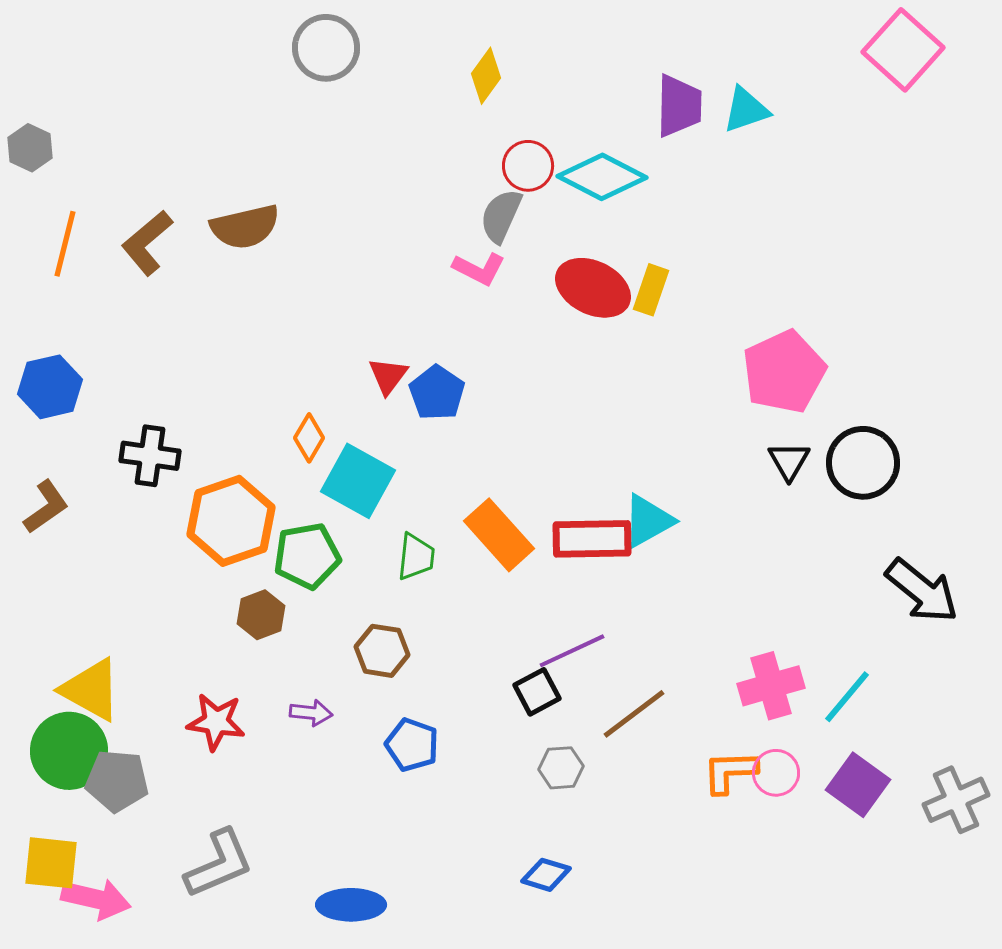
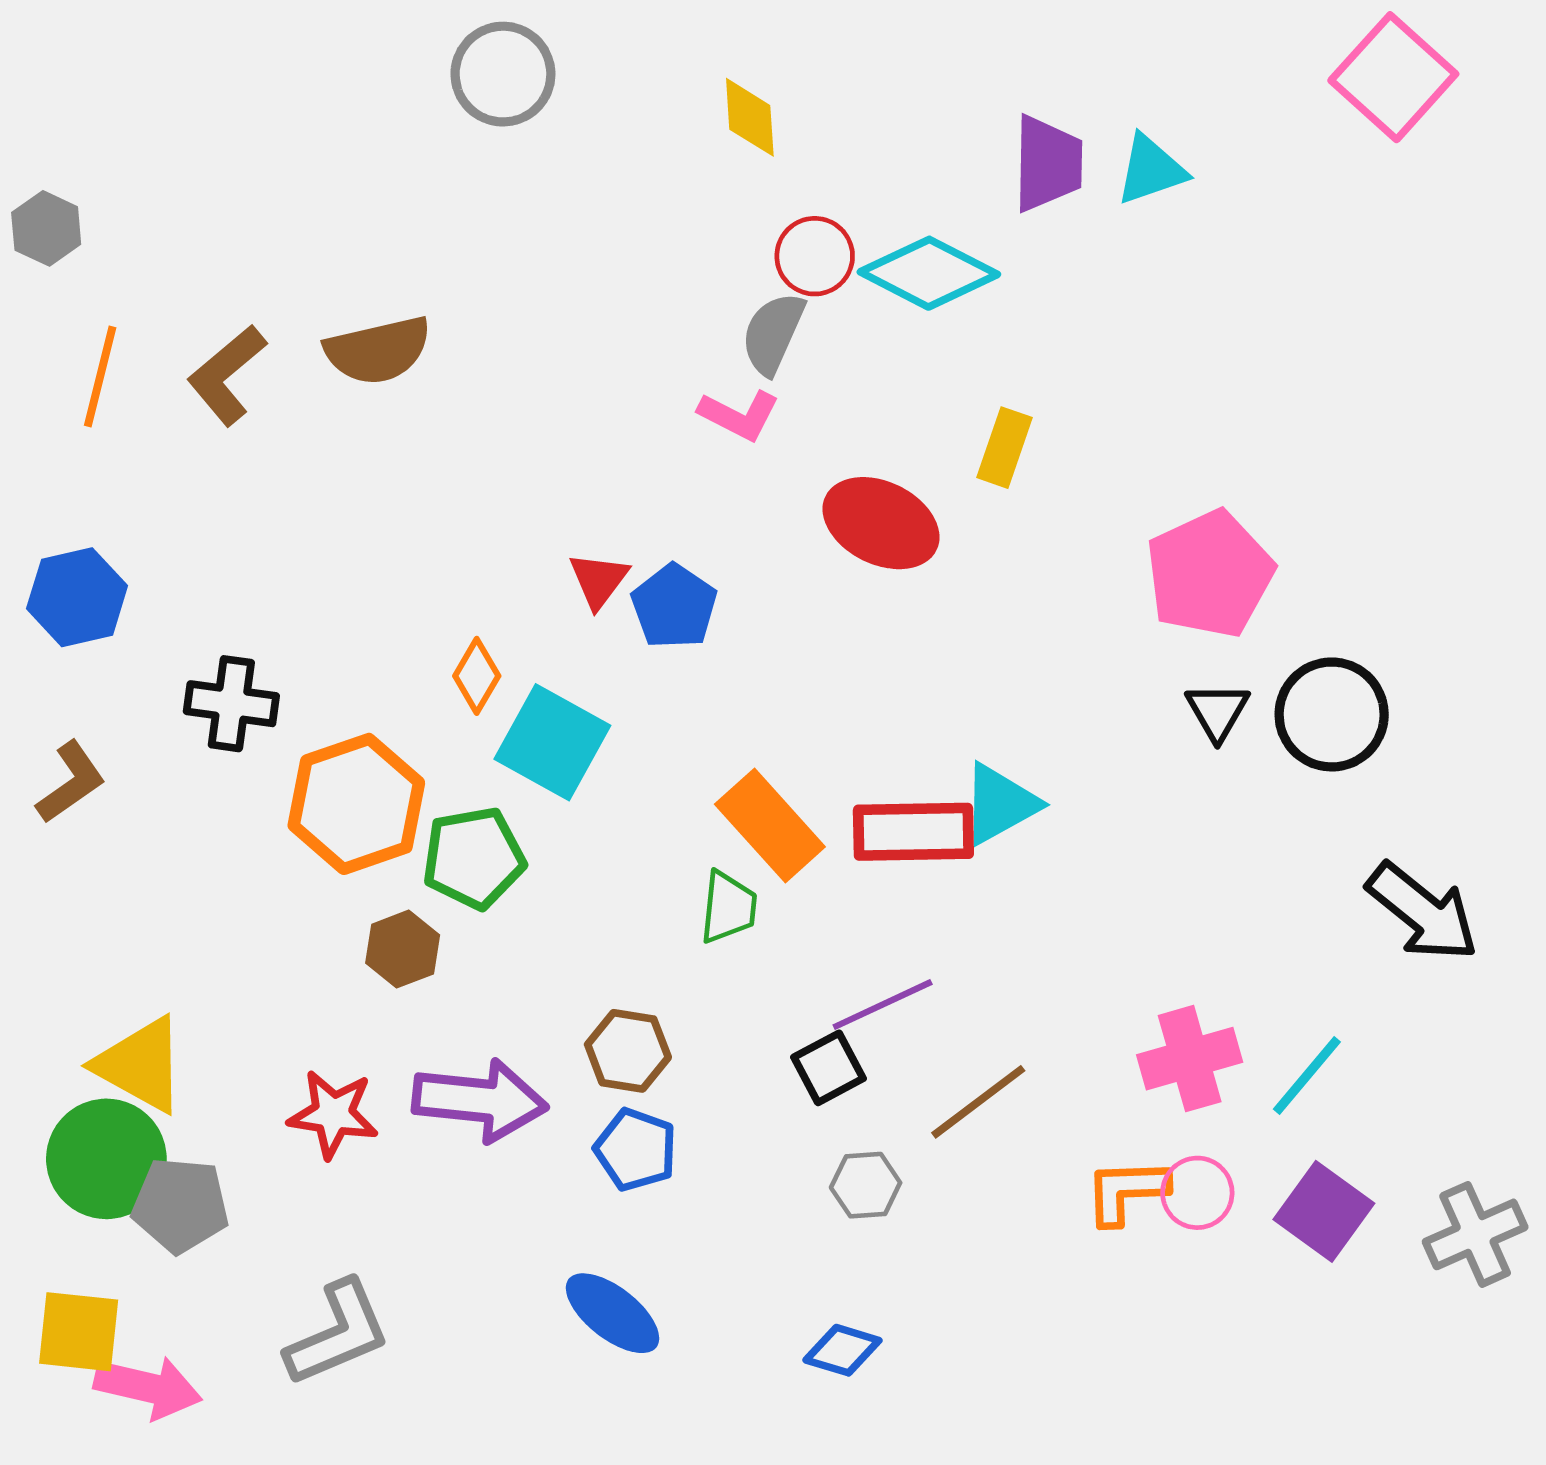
yellow diamond: (486, 76) -> (750, 117), turned -40
red ellipse: (593, 288) -> (881, 523), moved
green trapezoid: (416, 557) -> (728, 907), moved
brown hexagon: (382, 651) -> (628, 1051), moved
purple arrow: (311, 713) -> (480, 1100), size x2.0
blue ellipse: (351, 905) -> (613, 1313), moved, turned 38

